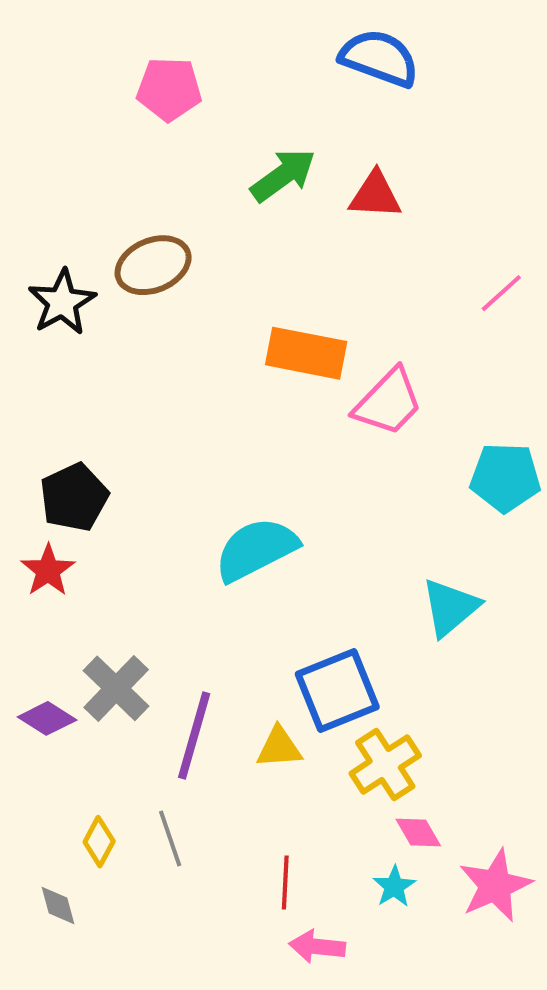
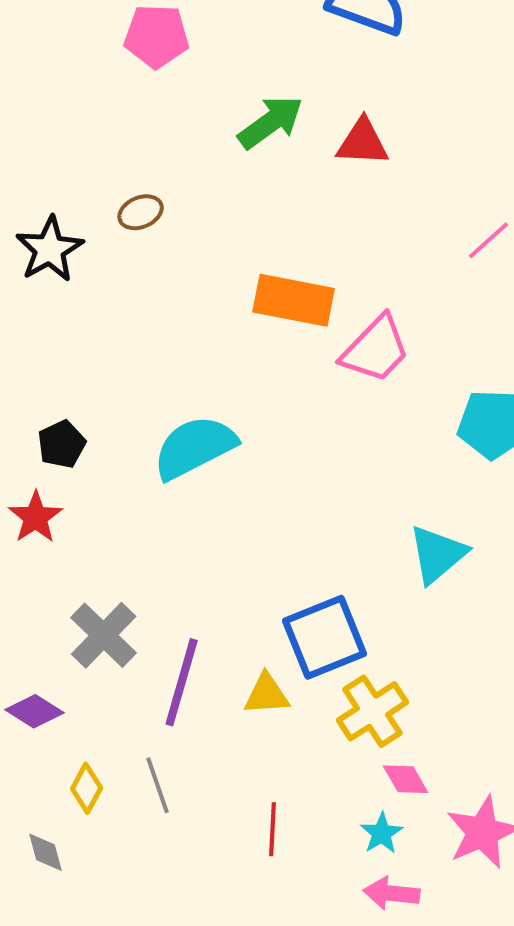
brown ellipse: (153, 265) -> (141, 212), size x0.6
black pentagon: (74, 497) -> (62, 444), size x0.7
cyan semicircle: (256, 549) -> (195, 447), moved
purple diamond: (47, 718) -> (35, 711), moved
pink arrow: (317, 947) -> (392, 893), moved

